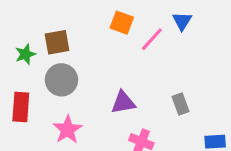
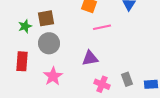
pink line: (152, 39) -> (102, 27), moved, turned 36
gray rectangle: (180, 104) -> (127, 79), moved

